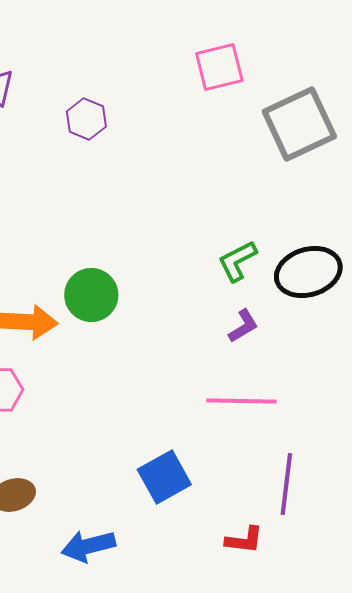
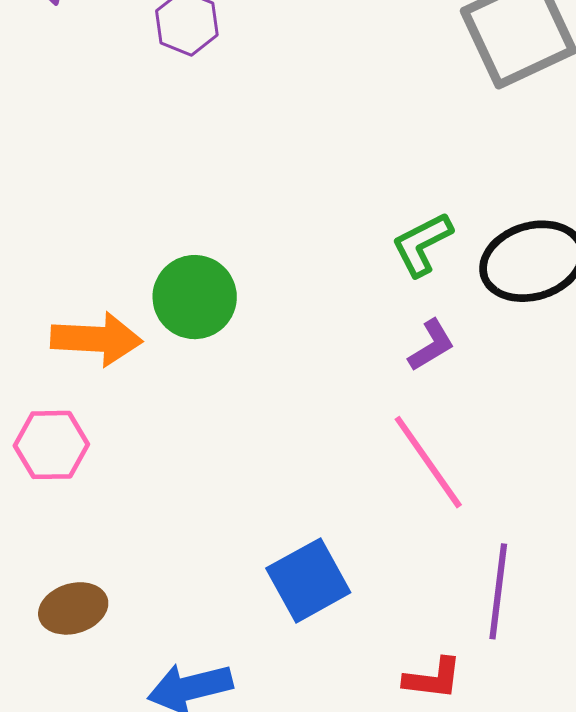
pink line: (241, 401) -> (428, 462), turned 54

